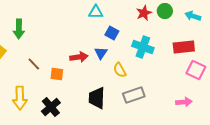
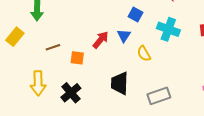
red arrow: (79, 57) -> (101, 40), turned -42
brown line: (34, 64) -> (53, 47), turned -64
gray rectangle: (134, 95) -> (159, 96), moved

